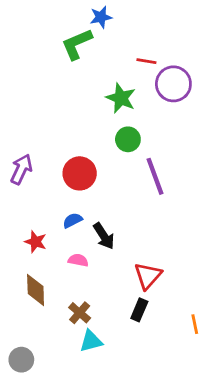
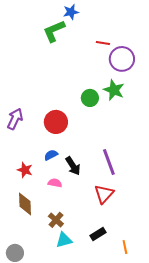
green star: (121, 98) -> (114, 90), moved
purple line: (155, 176) -> (109, 162), moved
black rectangle: (139, 310) -> (98, 234), moved, turned 35
orange line: (195, 324) -> (125, 247), moved

